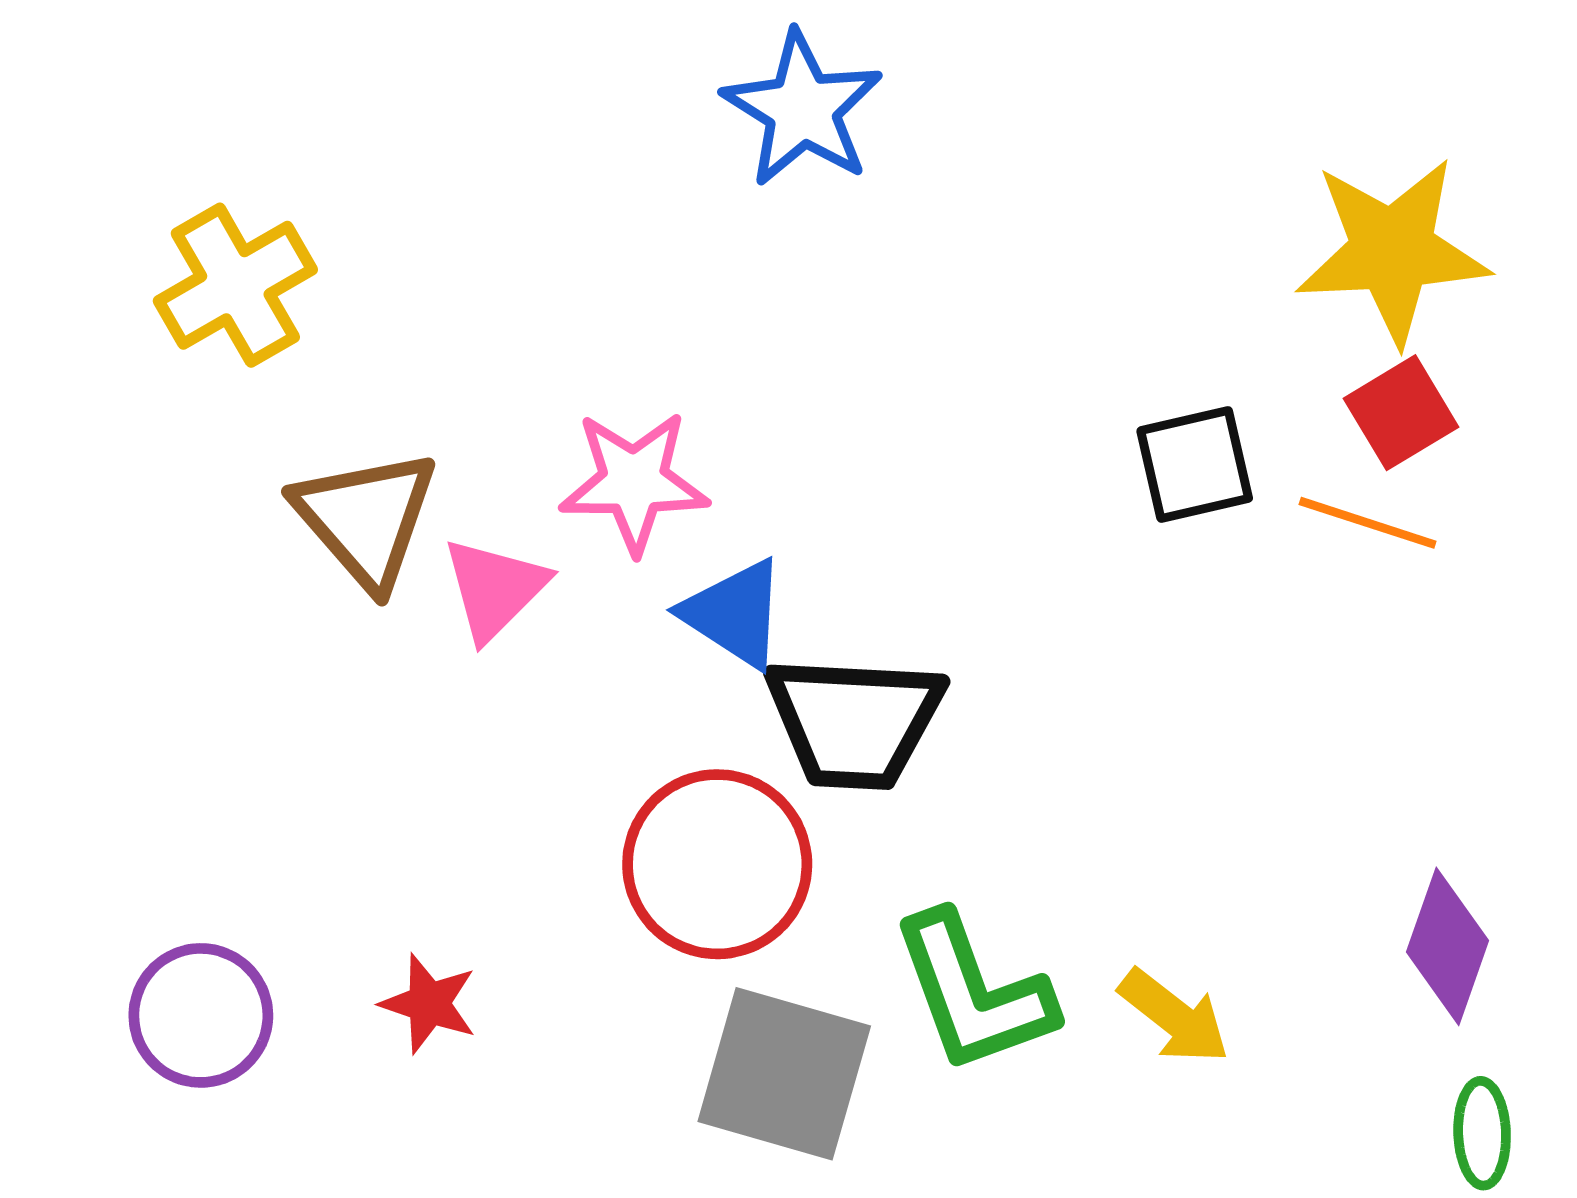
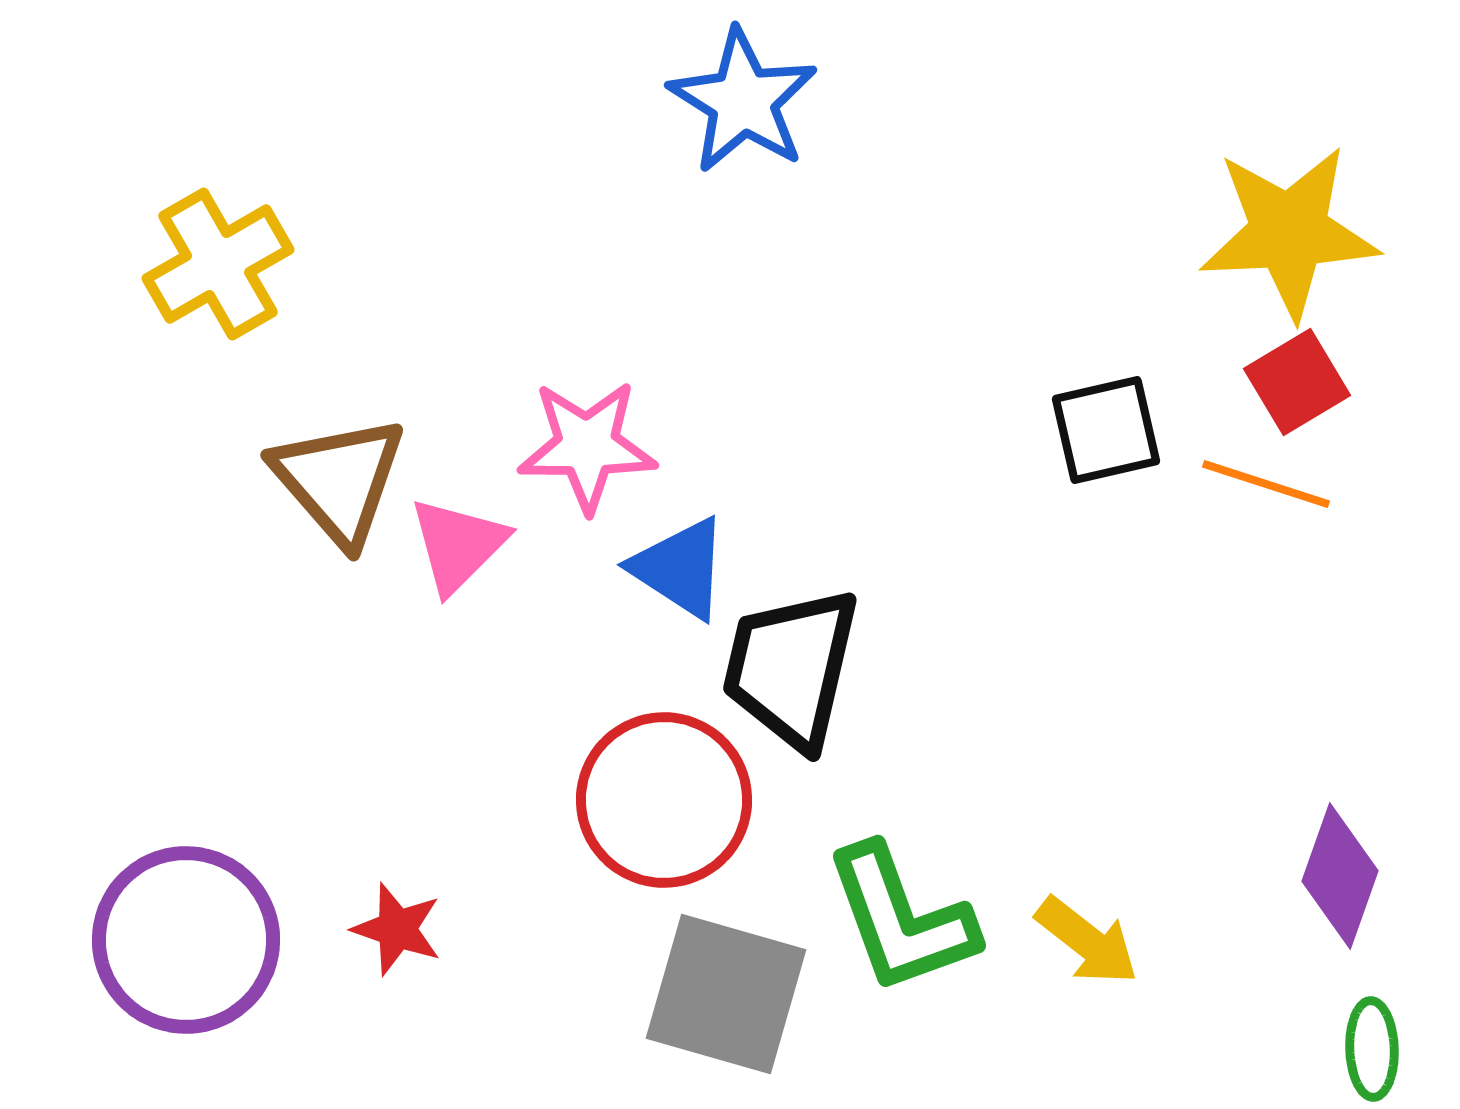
black trapezoid: (854, 722) -> (791, 668), turned 100
purple circle: (201, 1015) -> (186, 940), size x1.4

